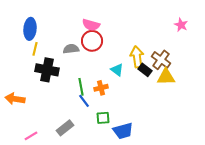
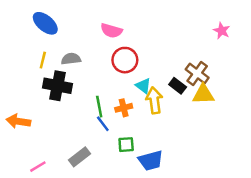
blue ellipse: (30, 29) -> (45, 23), moved, turned -55
red circle: (92, 41) -> (125, 60), moved
gray semicircle: (71, 49) -> (71, 59), moved
yellow arrow: (137, 57) -> (154, 100), moved

